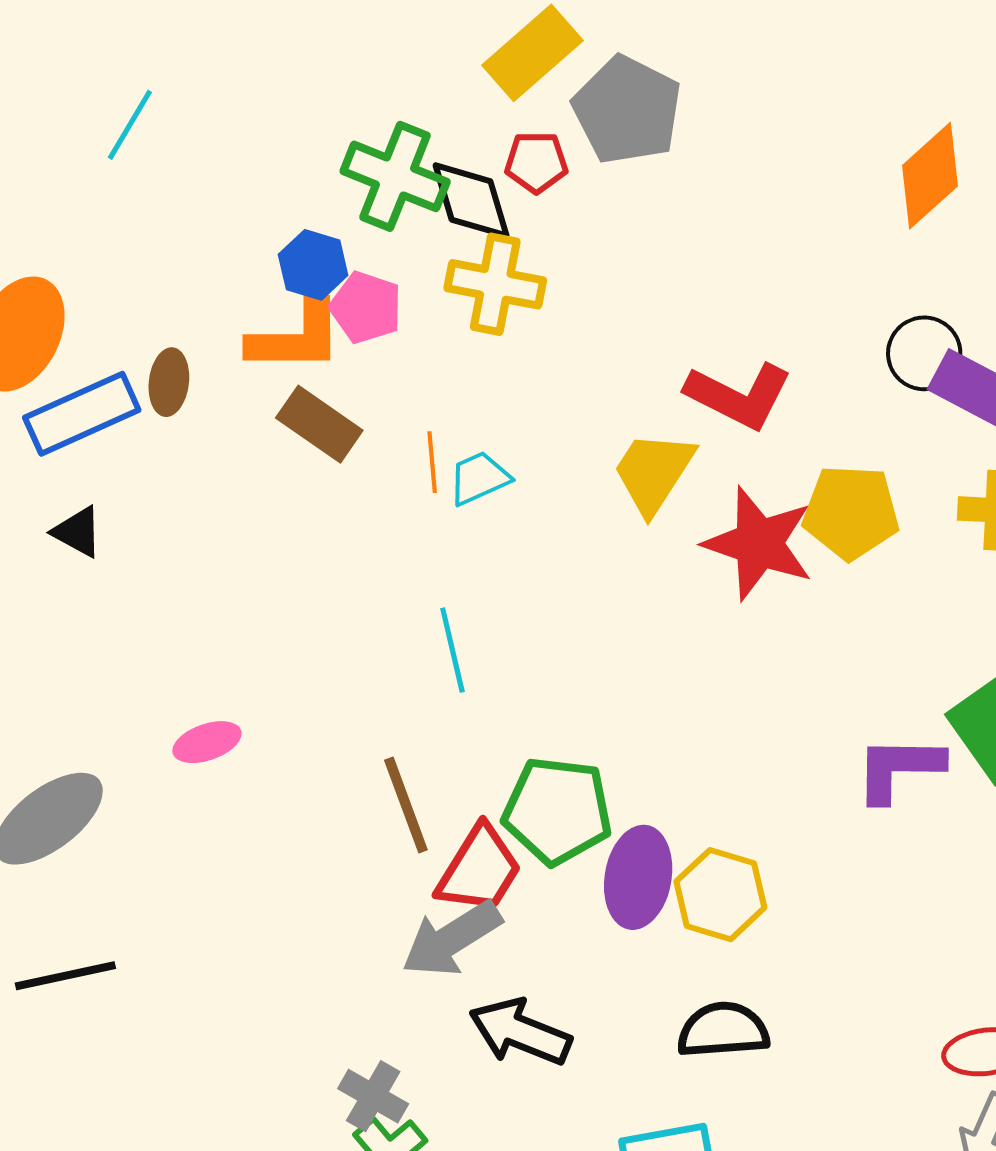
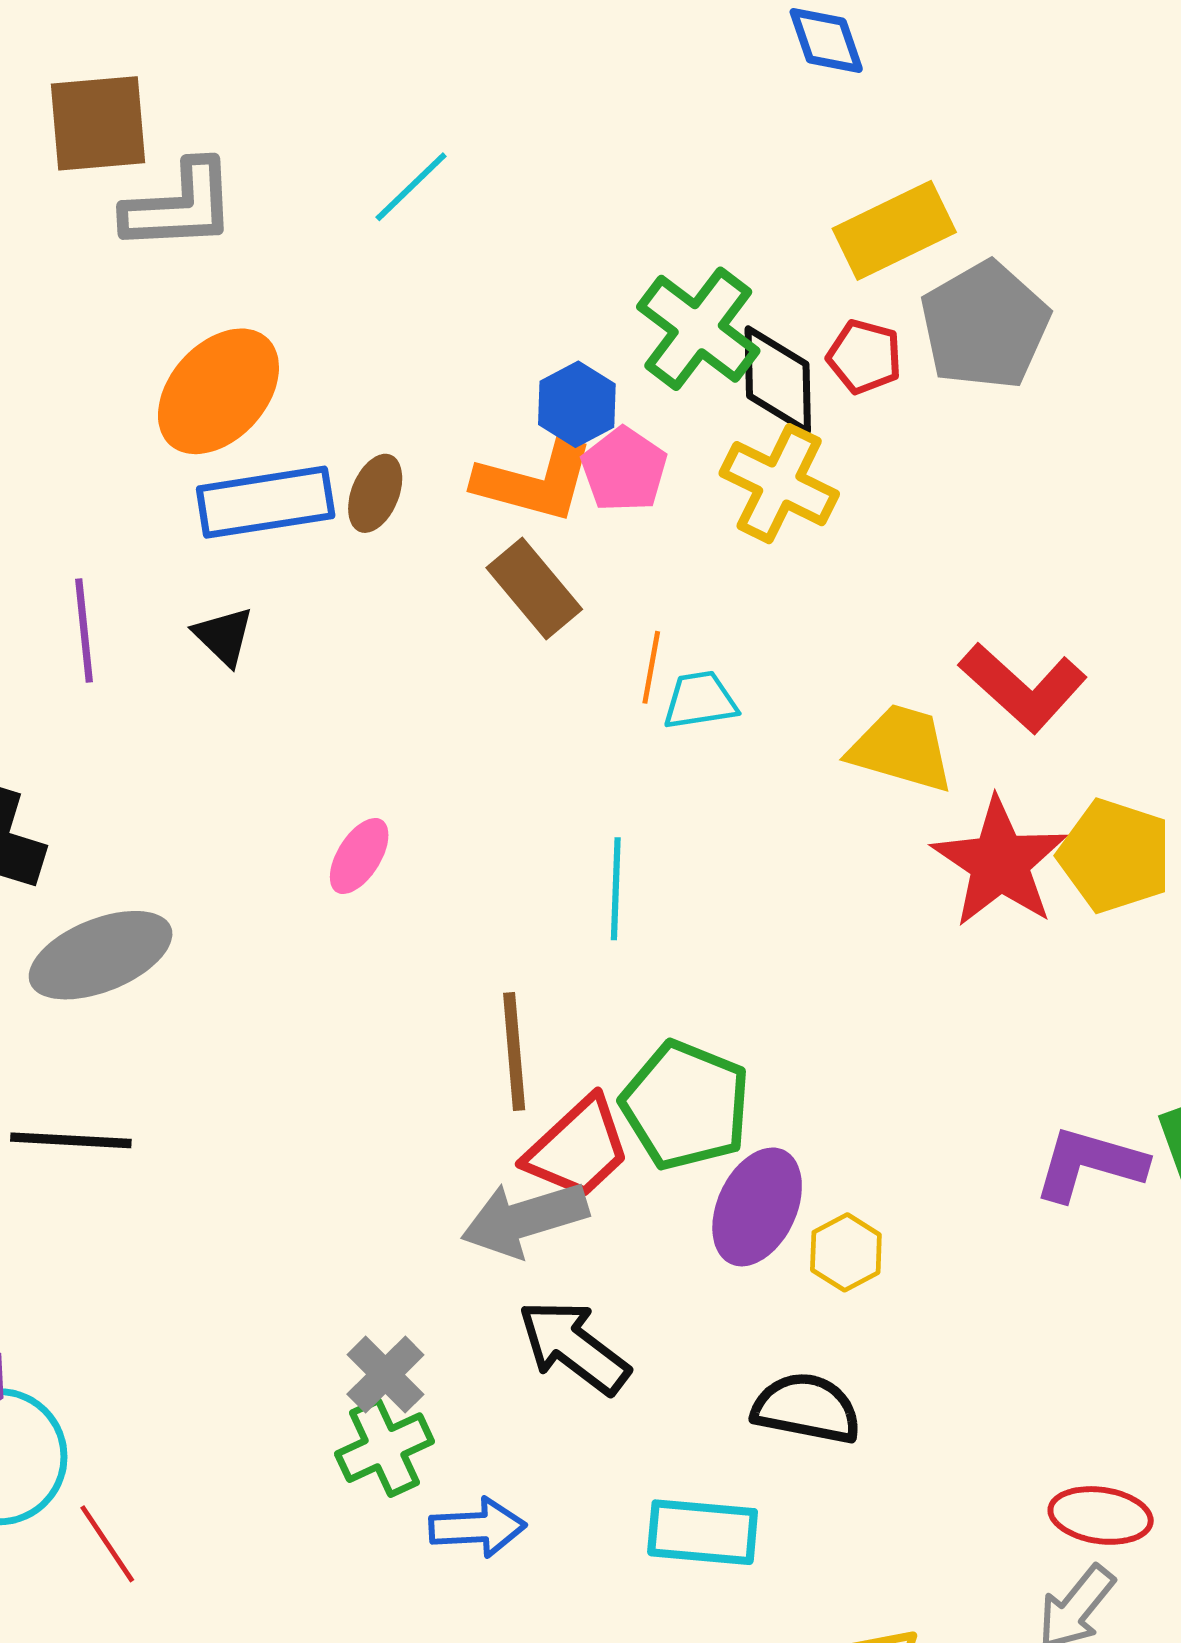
yellow trapezoid: (653, 472) -> (901, 748), turned 58
pink ellipse: (207, 742) -> (359, 856), moved, turned -54
yellow hexagon: (720, 895) -> (846, 1252), size x0.7

